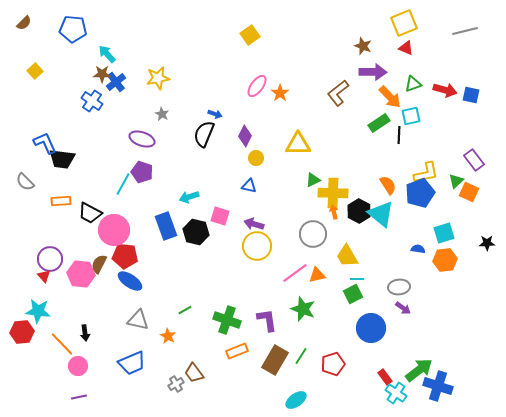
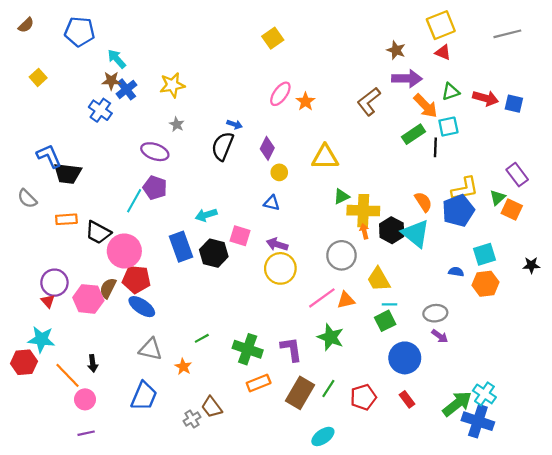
blue trapezoid: (132, 363) -> (144, 396), turned -44
red rectangle: (385, 377) -> (407, 399), moved
cyan cross: (396, 393) -> (484, 394), moved

